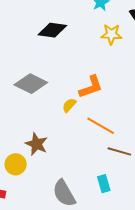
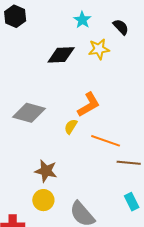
black diamond: (52, 30) -> (61, 55), moved
yellow circle: (16, 164) -> (43, 200), moved
cyan rectangle: (104, 184) -> (132, 202), moved

